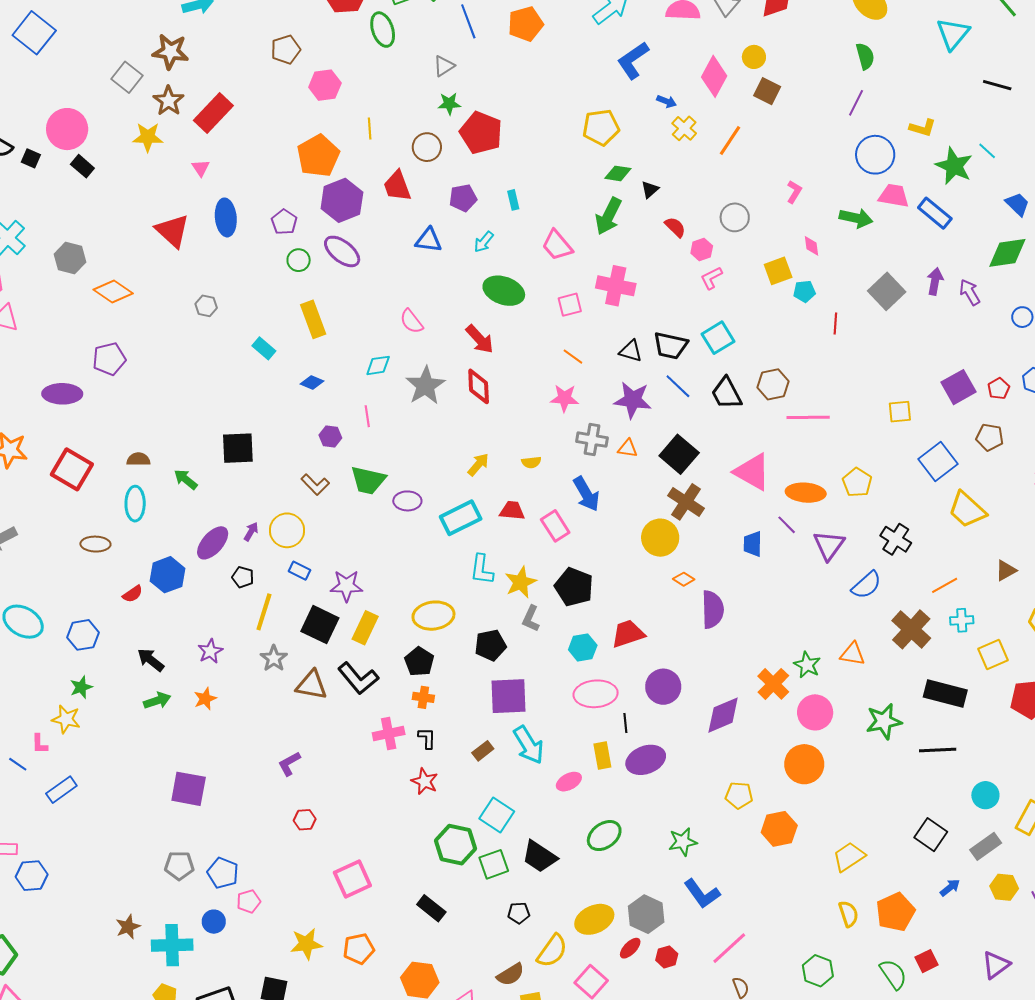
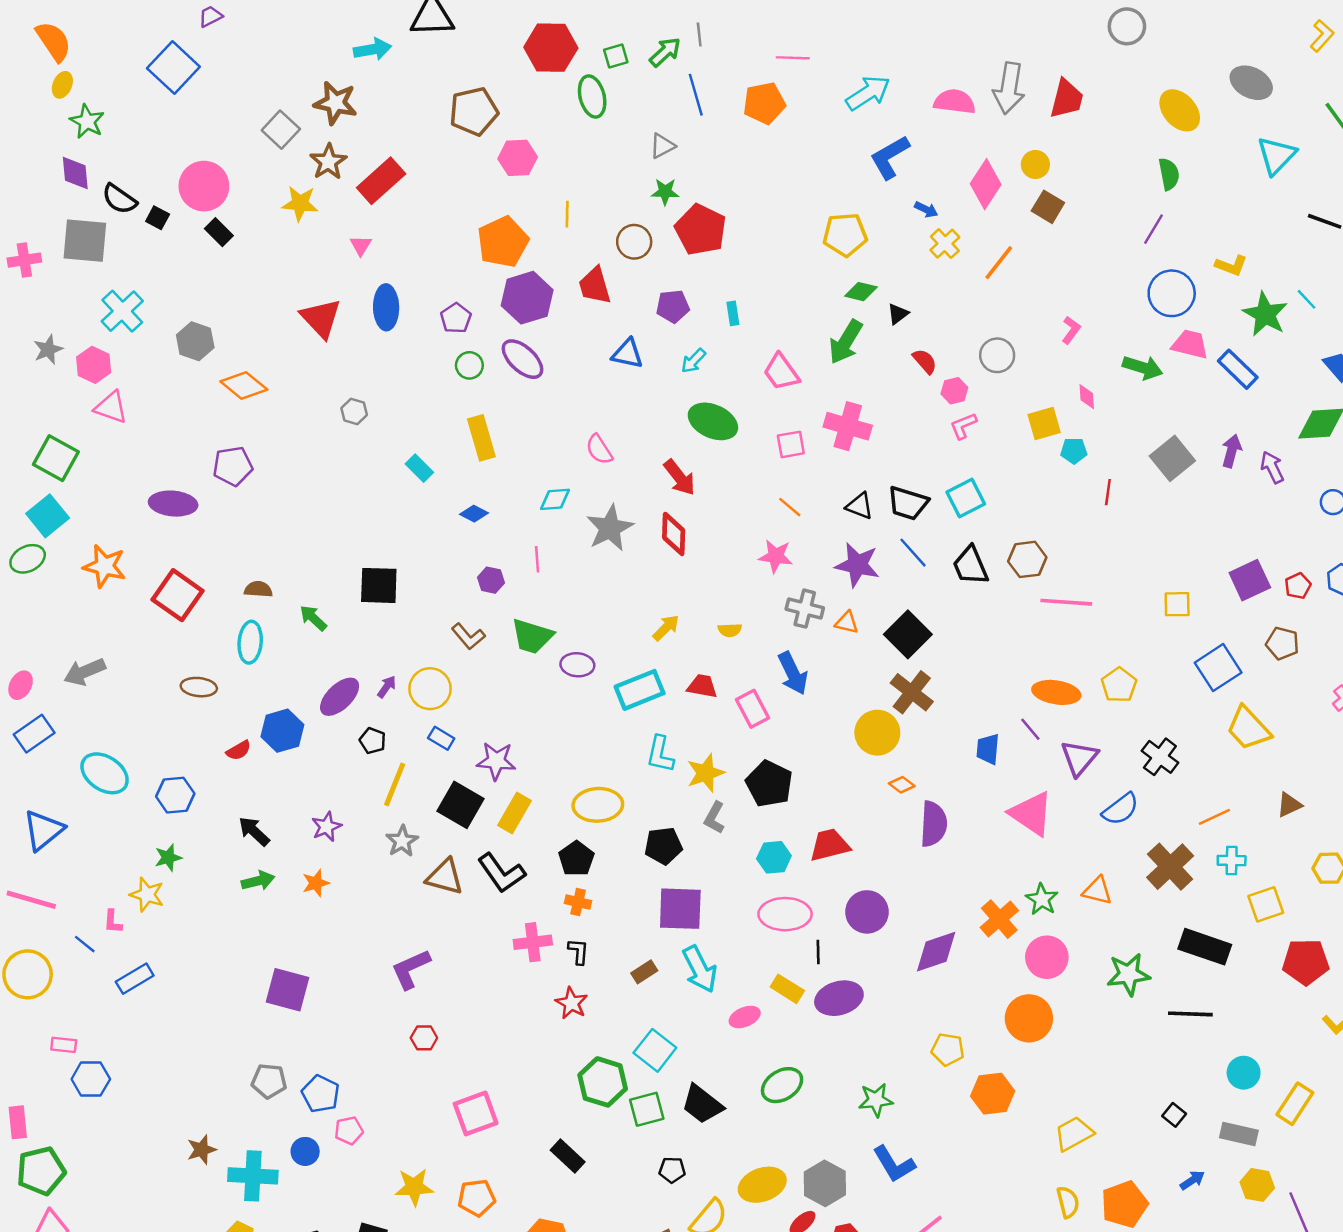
brown pentagon: (286, 50) -> (474, 111), size x1.4
pink triangle: (752, 472) -> (1031, 814), moved
yellow rectangle: (602, 756) -> (787, 989), turned -52
purple L-shape: (289, 764) -> (411, 969), size x1.4
black square: (931, 835) -> (1174, 1115), size x0.6
gray rectangle: (986, 846) -> (1239, 1134), turned 44

